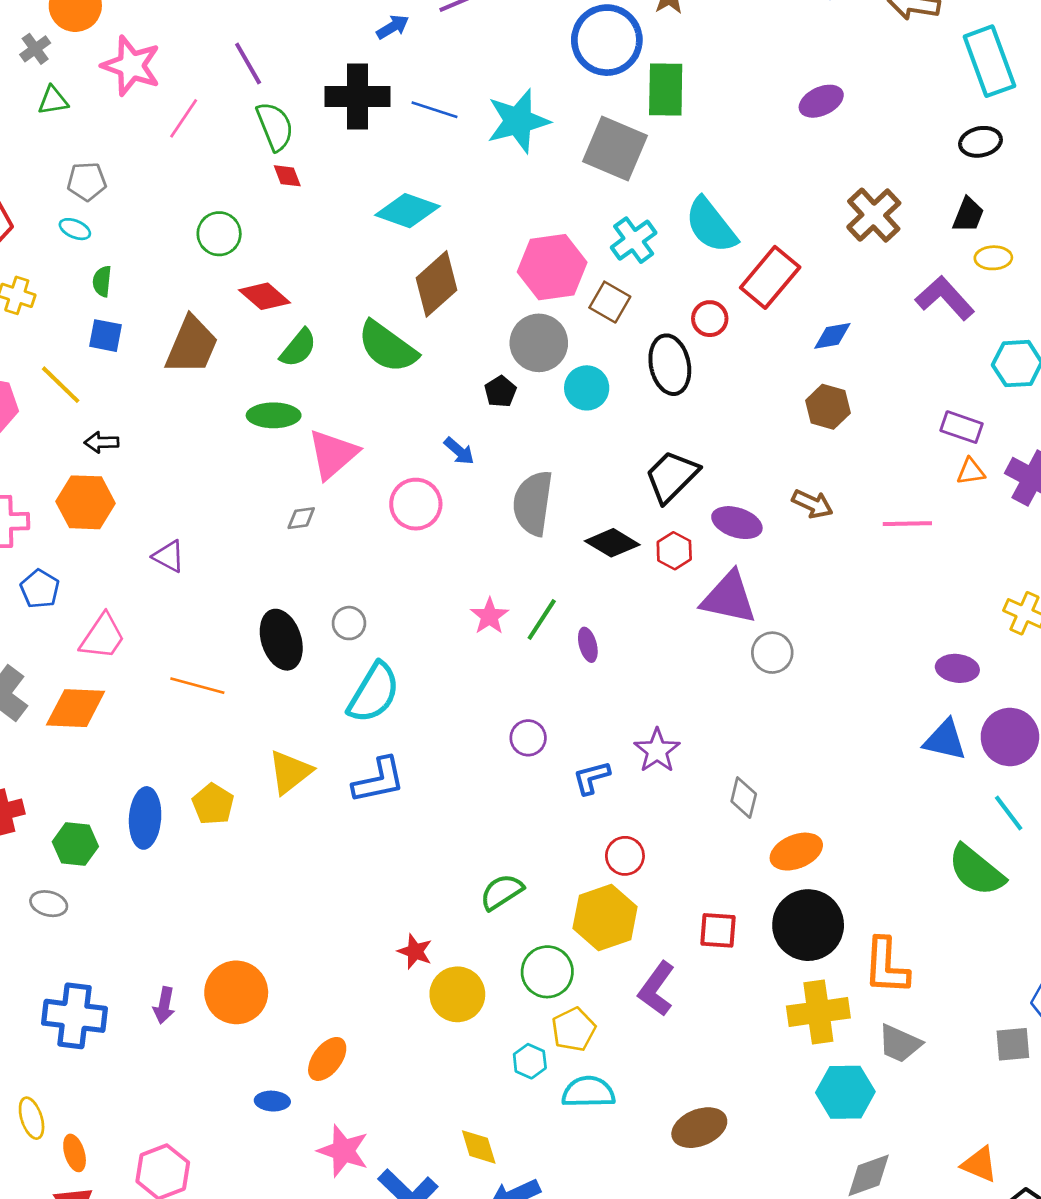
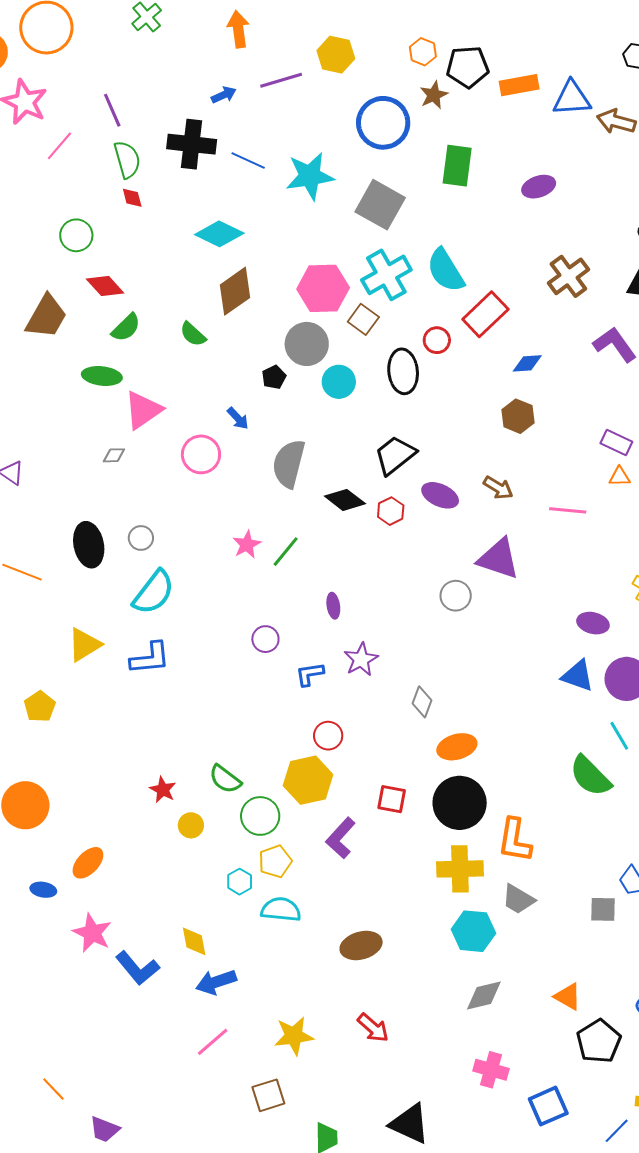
green rectangle: (666, 89) -> (457, 166), moved
cyan cross: (634, 240) -> (386, 275), size x1.4
green semicircle: (387, 347) -> (193, 334), size x0.6
purple triangle: (729, 598) -> (499, 559), moved
purple ellipse: (588, 645) -> (333, 606), moved
yellow pentagon: (213, 804) -> (40, 707), moved
green semicircle: (502, 892) -> (225, 779), moved, turned -116
yellow circle: (457, 994) -> (191, 825), size x0.6

